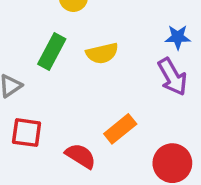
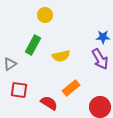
yellow semicircle: (102, 53) -> (61, 56), moved

